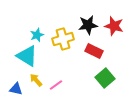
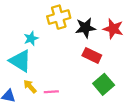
yellow cross: (63, 39) -> (59, 17), moved
pink line: (56, 85) -> (51, 92), turned 32

